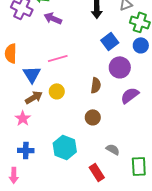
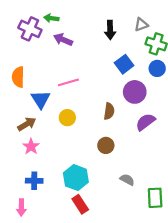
brown arrow: (34, 97) -> (27, 124), moved
red rectangle: (97, 172) -> (80, 204), moved

